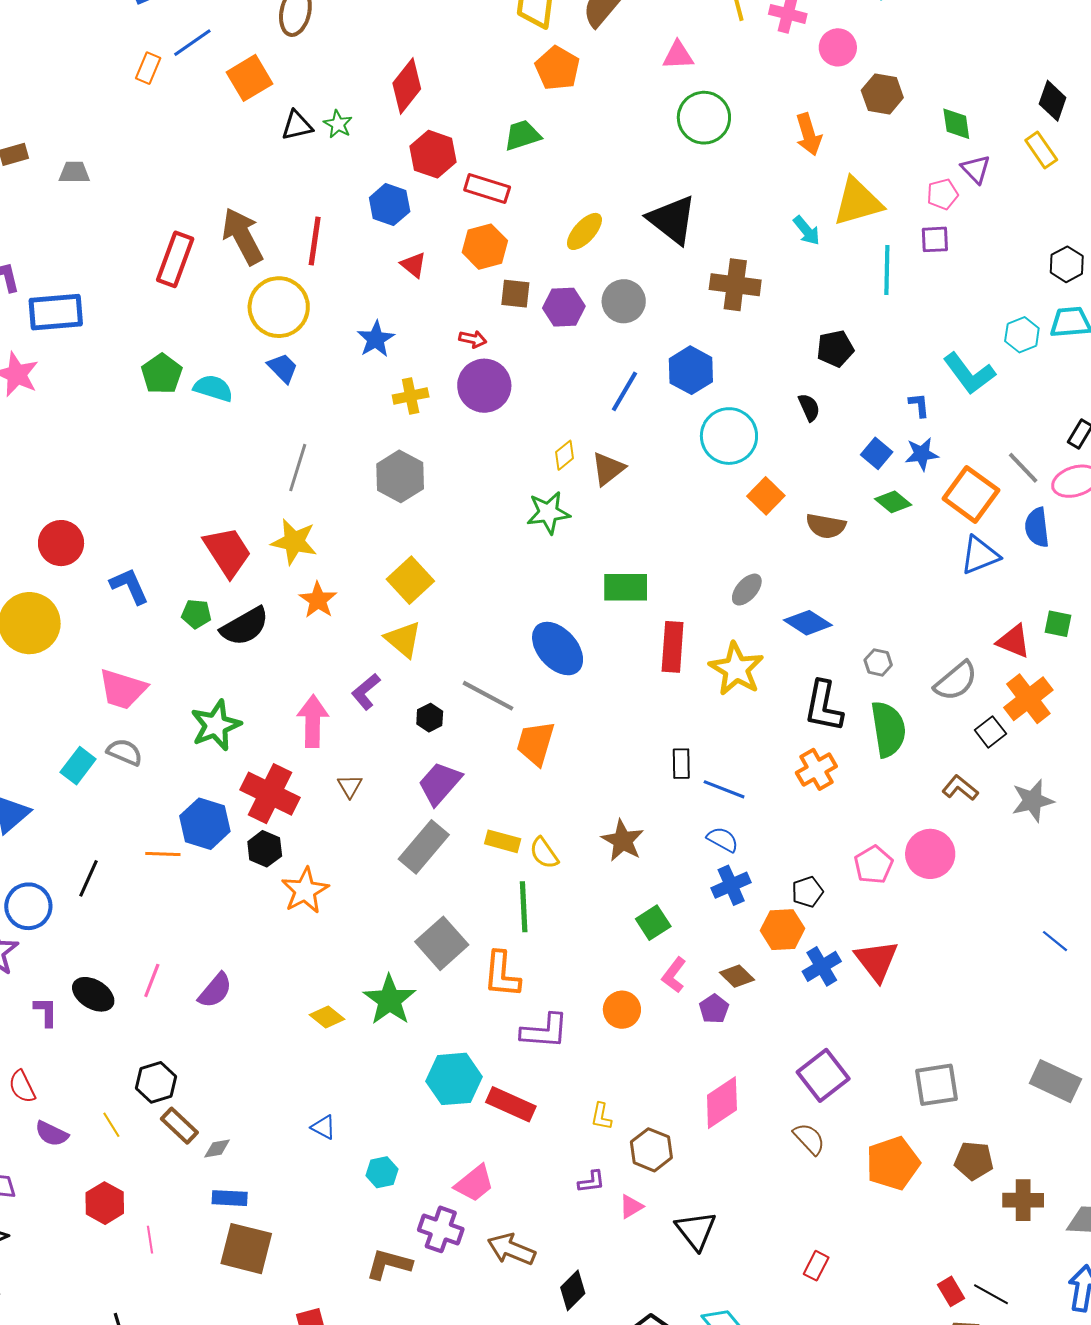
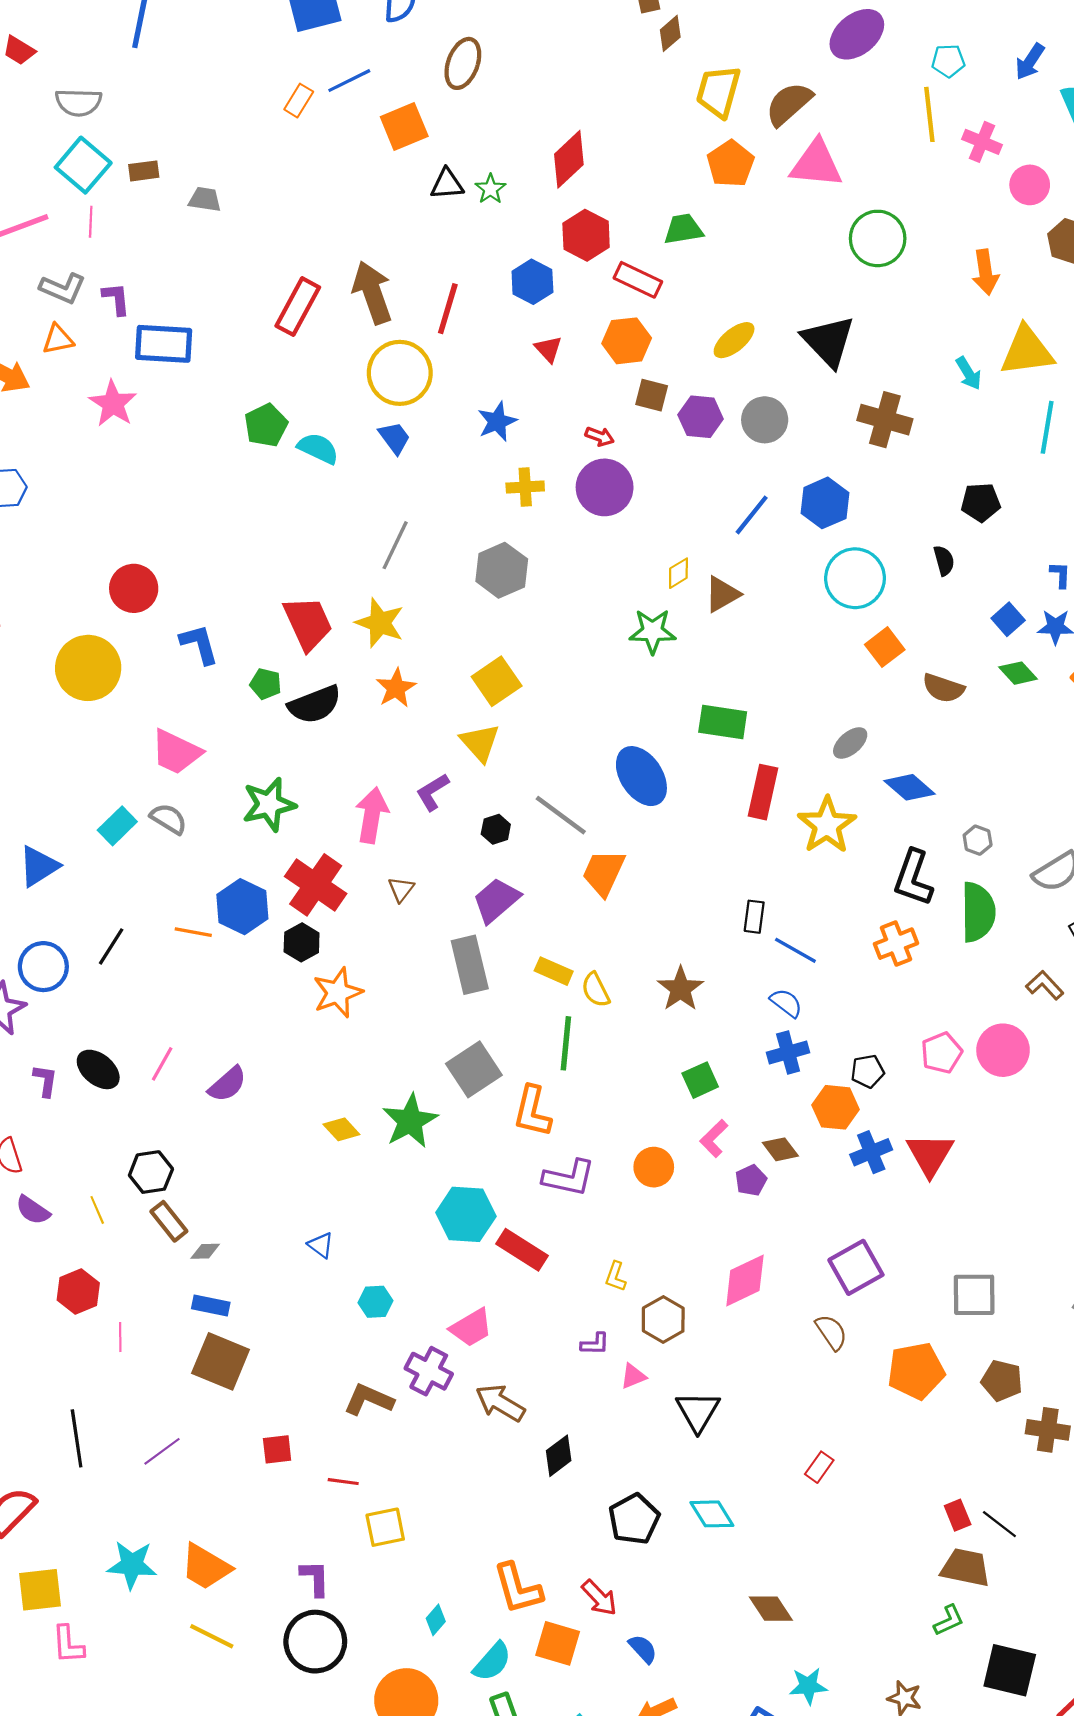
pink triangle: (678, 55) -> (816, 164), moved, size x1.6
gray rectangle: (424, 847) -> (470, 965), turned -62

